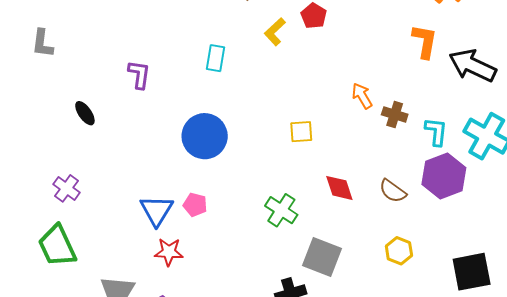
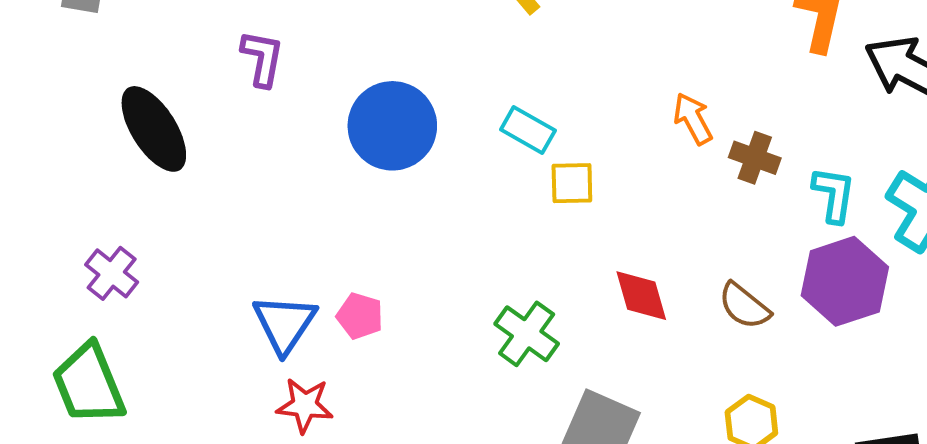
cyan rectangle: (215, 58) -> (528, 130), moved, turned -72
black ellipse: (85, 113) -> (154, 129), size x1.8
blue circle: (205, 136) -> (392, 126), moved

